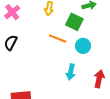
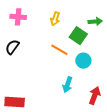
pink cross: (12, 12) -> (18, 17), turned 35

